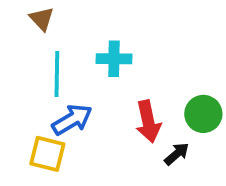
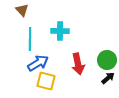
yellow square: (47, 154) -> (46, 81), moved
black arrow: (177, 154) -> (108, 78), moved

